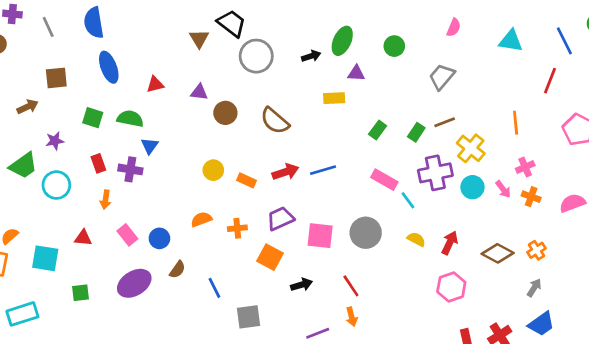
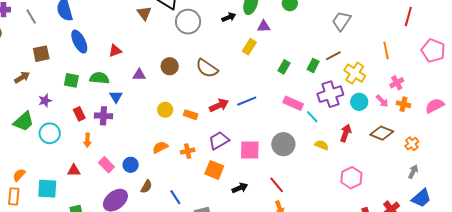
gray trapezoid: (442, 77) -> (341, 21), moved
purple triangle: (199, 92) -> (139, 75), moved
yellow rectangle: (334, 98) -> (249, 47), turned -49
red arrow: (450, 243) -> (346, 133), moved
brown diamond: (498, 253) -> (382, 133), moved

